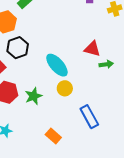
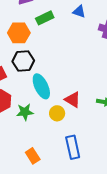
red triangle: (92, 49) -> (73, 100), moved
cyan ellipse: (57, 65) -> (41, 86), moved

